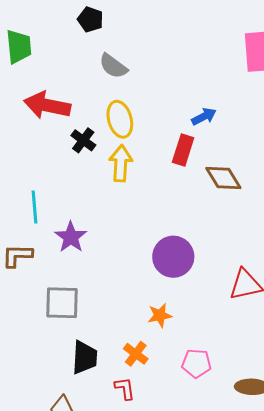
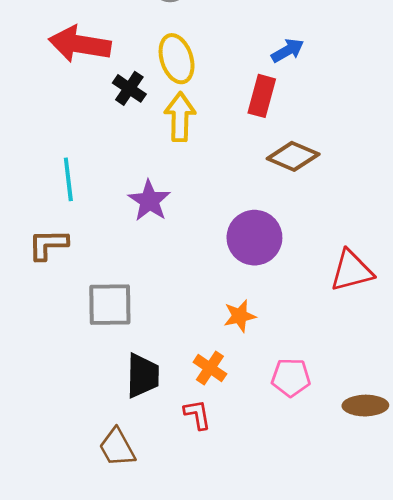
brown diamond: (223, 178) -> (293, 156), moved, turned -33
purple star: (71, 237) -> (149, 201), moved

